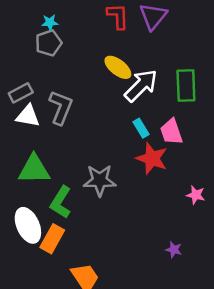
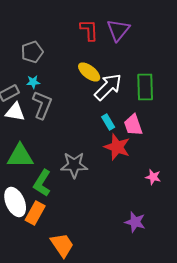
cyan star: (50, 22) -> (33, 82), moved
purple star: (174, 250) -> (135, 222), size x1.5

